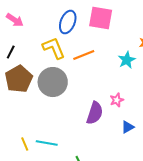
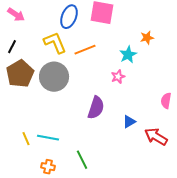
pink star: (117, 100) -> (118, 77), moved

